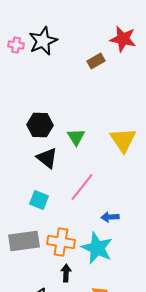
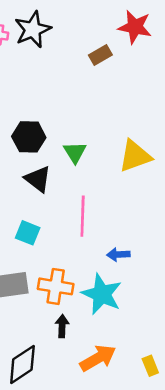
yellow triangle: (123, 140) -> (135, 156), turned 44
pink line: (82, 187) -> (83, 216), turned -36

